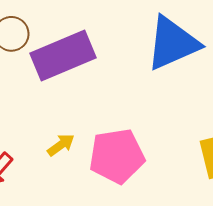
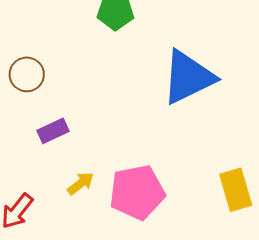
purple rectangle: (63, 56) -> (53, 131), moved, size x0.5

